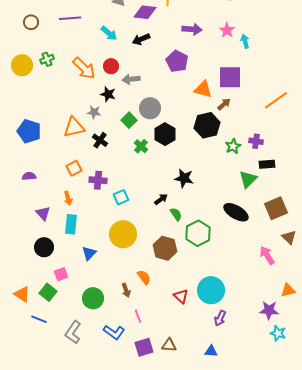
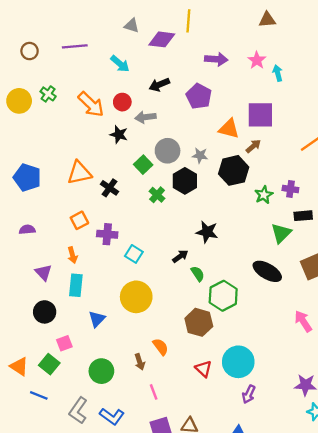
black arrow: (141, 39) -> (159, 85), moved
green cross: (47, 59) -> (48, 94), turned -32
gray star: (94, 112) -> (200, 155), moved
cyan square: (121, 197) -> (134, 254), turned -35
brown hexagon: (165, 248) -> (199, 322), moved
blue L-shape: (114, 332) -> (112, 416), moved

